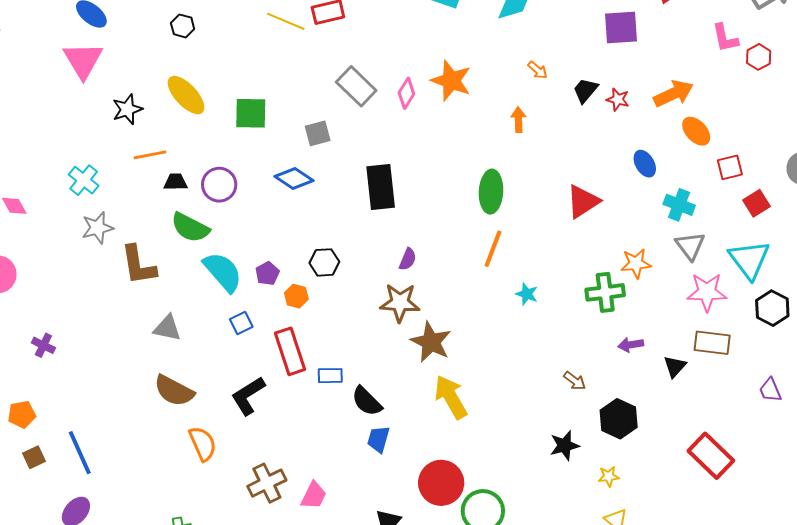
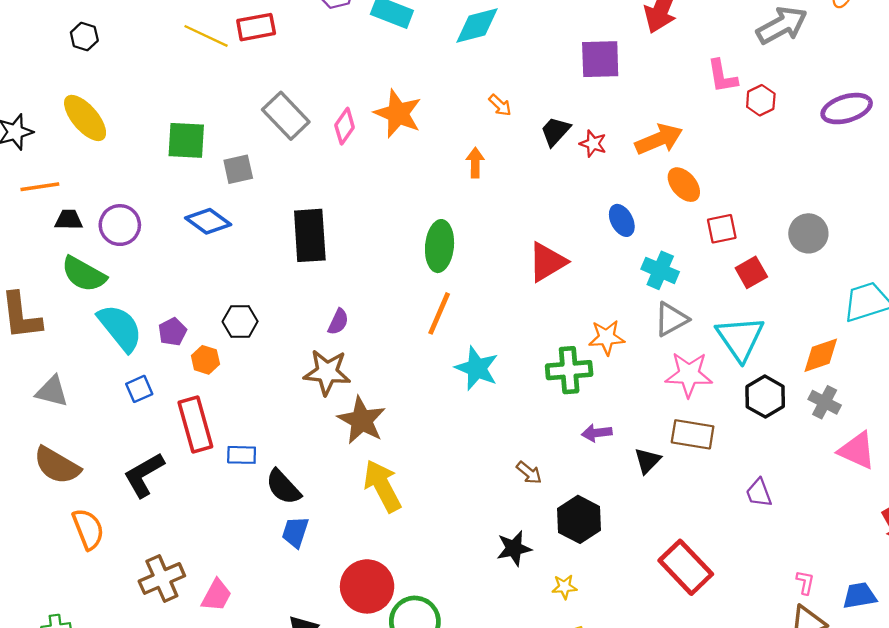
green square: (251, 113) -> (186, 140), moved
gray triangle: (690, 246) -> (671, 319), turned 36
cyan star: (527, 294) -> (477, 368), size x1.6

